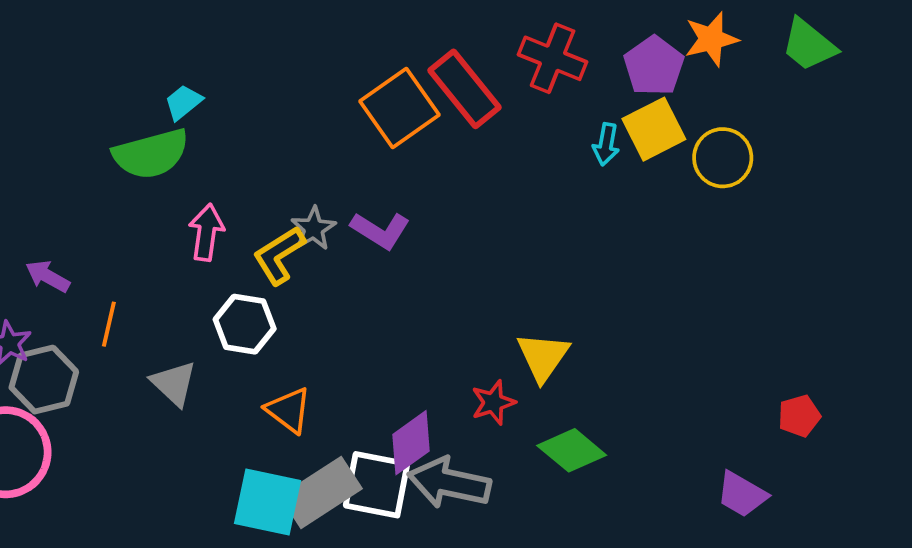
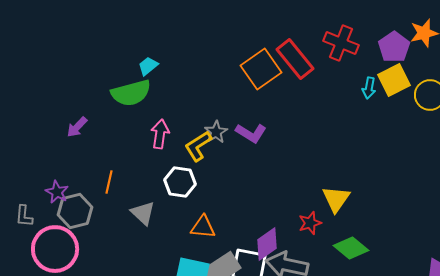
purple arrow: (48, 276) -> (77, 127), moved, turned -75
orange triangle: (289, 410) -> (203, 227), turned -32

